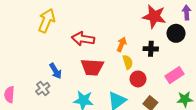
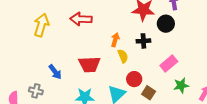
red arrow: (83, 39) -> (81, 19), moved
red circle: (138, 79) -> (134, 79), moved
gray cross: (43, 89) -> (36, 91), moved, turned -32

